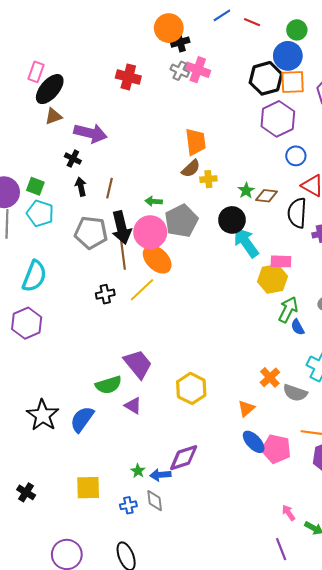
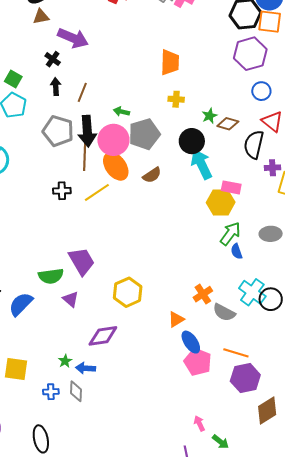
brown semicircle: (191, 168) -> (152, 175), moved
blue ellipse: (254, 442) -> (191, 342), moved
purple diamond: (184, 458) -> (103, 336), moved

